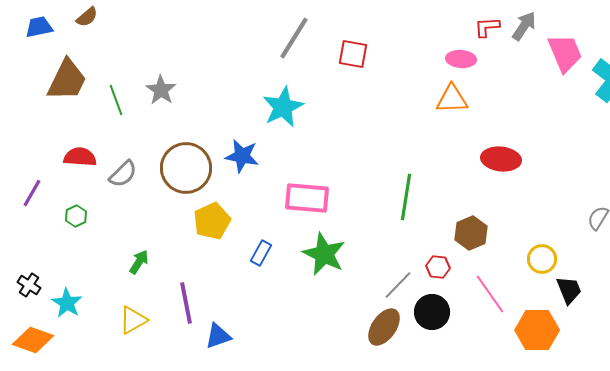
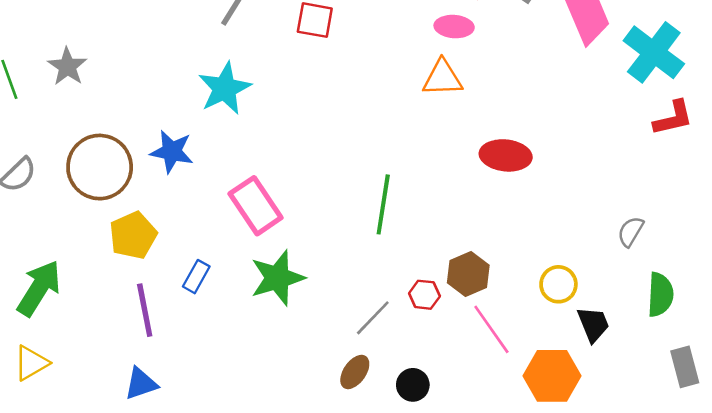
pink rectangle: (307, 198) -> (256, 206), turned 51
brown hexagon: (471, 233) -> (468, 274), moved
green star: (324, 254) -> (277, 278), turned 30
green arrow: (139, 262) -> (39, 288), size x1.8
purple line: (186, 303) -> (145, 310), moved
black circle: (432, 312) -> (413, 385), moved, size x0.7
brown ellipse: (384, 327) -> (355, 372), size x0.7

